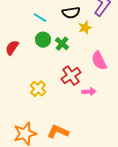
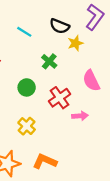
black semicircle: (71, 13) -> (60, 26), turned 30
green circle: (43, 40) -> (27, 87), moved
yellow cross: (38, 89) -> (27, 126), moved

